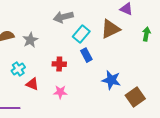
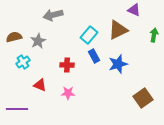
gray arrow: (63, 17) -> (53, 15), moved
cyan cross: (18, 69) -> (23, 62), moved
blue star: (111, 80) -> (118, 64), moved, turned -30

